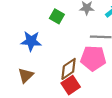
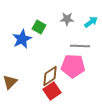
blue star: (31, 41) -> (22, 39), moved, turned -30

